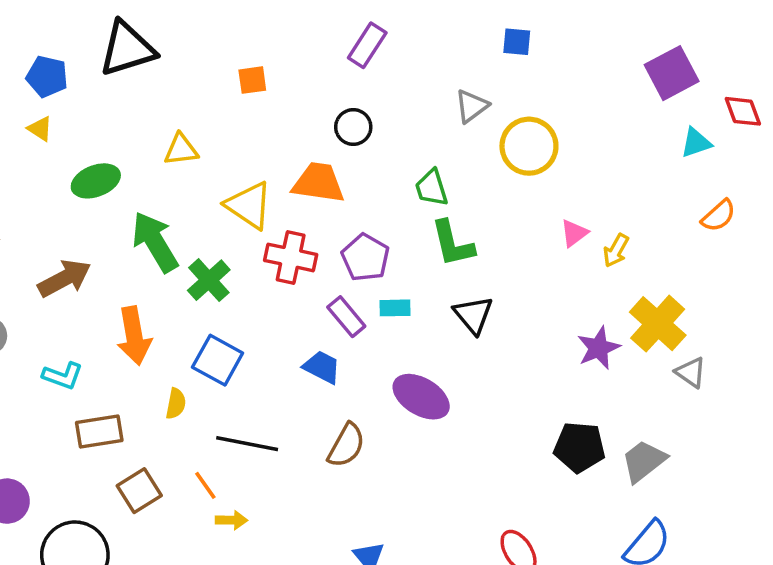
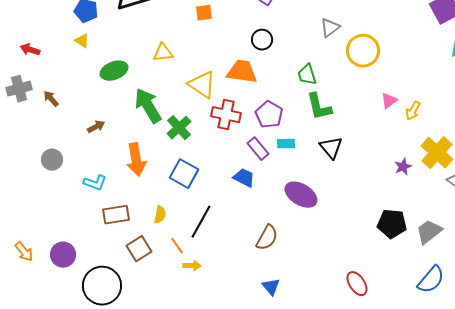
brown arrow: (64, 278) -> (96, 127), size x0.6
purple star: (599, 348) -> (403, 167), size x0.7
yellow semicircle: (176, 404) -> (160, 215), moved
black line: (247, 444) -> (201, 222), turned -72
brown semicircle: (346, 445) -> (267, 238), moved

